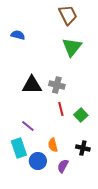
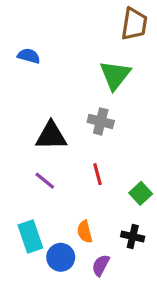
brown trapezoid: (68, 15) -> (134, 24), moved, turned 35
gray cross: (57, 85) -> (101, 121), moved
green square: (81, 115) -> (141, 193), moved
purple line: (28, 126) -> (45, 181), moved

